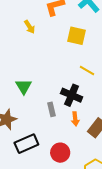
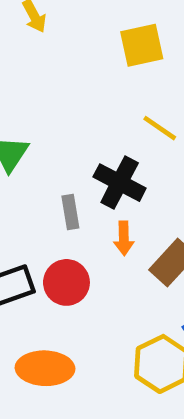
yellow square: (77, 36) -> (142, 45), turned -30
red circle: (60, 153) -> (66, 282), moved

